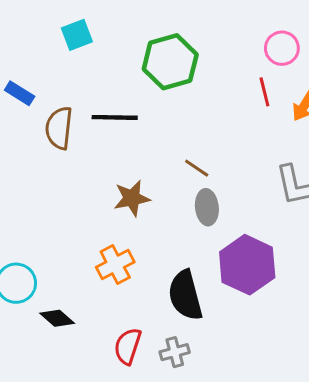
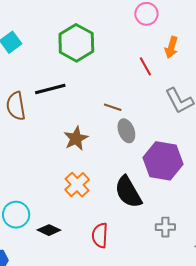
red line: (264, 92) -> (145, 66), moved
gray cross: (175, 352) -> (165, 227), moved, turned 30

